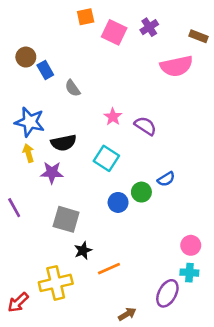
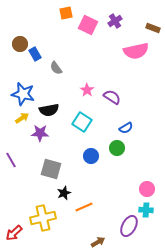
yellow arrow: (28, 153) -> (22, 118), turned 72
blue semicircle: (166, 179) -> (126, 128), moved
green circle: (141, 192) -> (117, 148), moved

